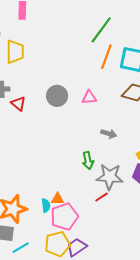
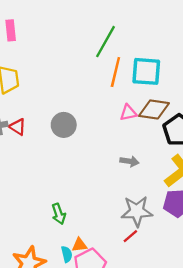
pink triangle: (89, 97) -> (128, 113), moved
red triangle: (18, 104) -> (18, 127), moved
green arrow: (88, 161) -> (59, 214), moved

